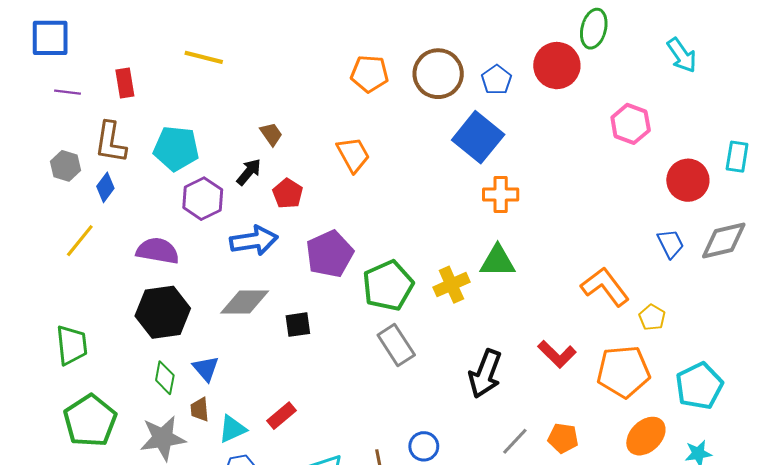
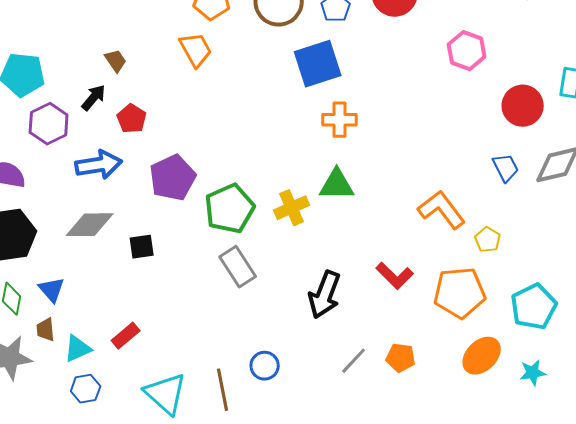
blue square: (478, 137) -> (318, 64), turned 33
orange trapezoid: (353, 155) -> (196, 50), moved

